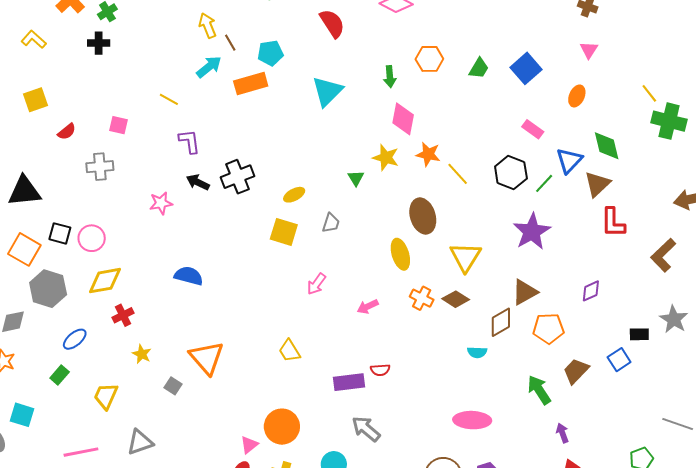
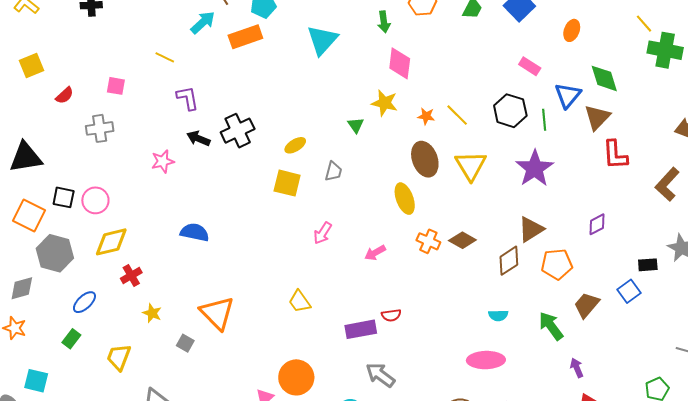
orange star: (428, 154) -> (426, 116), moved, size x0.7
green line: (544, 183) -> (544, 120), turned -45
yellow triangle: (465, 257) -> (471, 166), moved
cyan semicircle: (477, 352) -> (498, 315), moved

